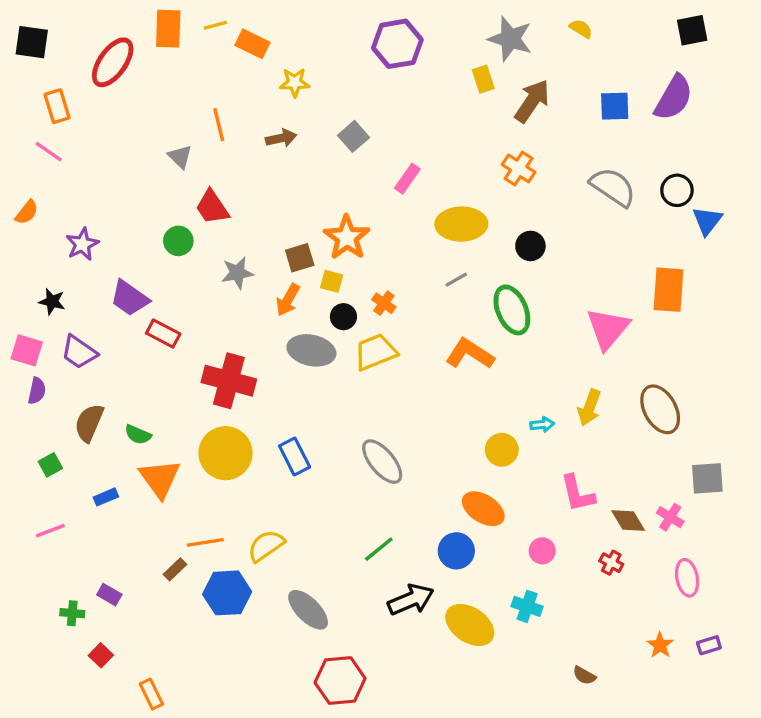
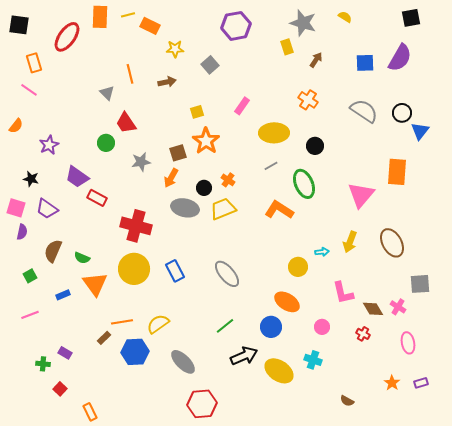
brown arrow: (532, 101) -> (316, 60), size x0.6
gray square: (354, 136) -> (210, 65), moved
yellow square: (332, 281) -> (197, 112), moved, turned -32

